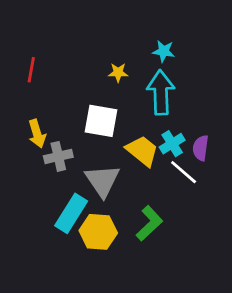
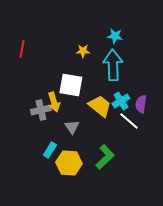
yellow arrow: (37, 134) -> (54, 102), moved
gray triangle: (102, 181) -> (72, 127), size x0.6
cyan rectangle: (71, 213) -> (50, 150), size x0.6

